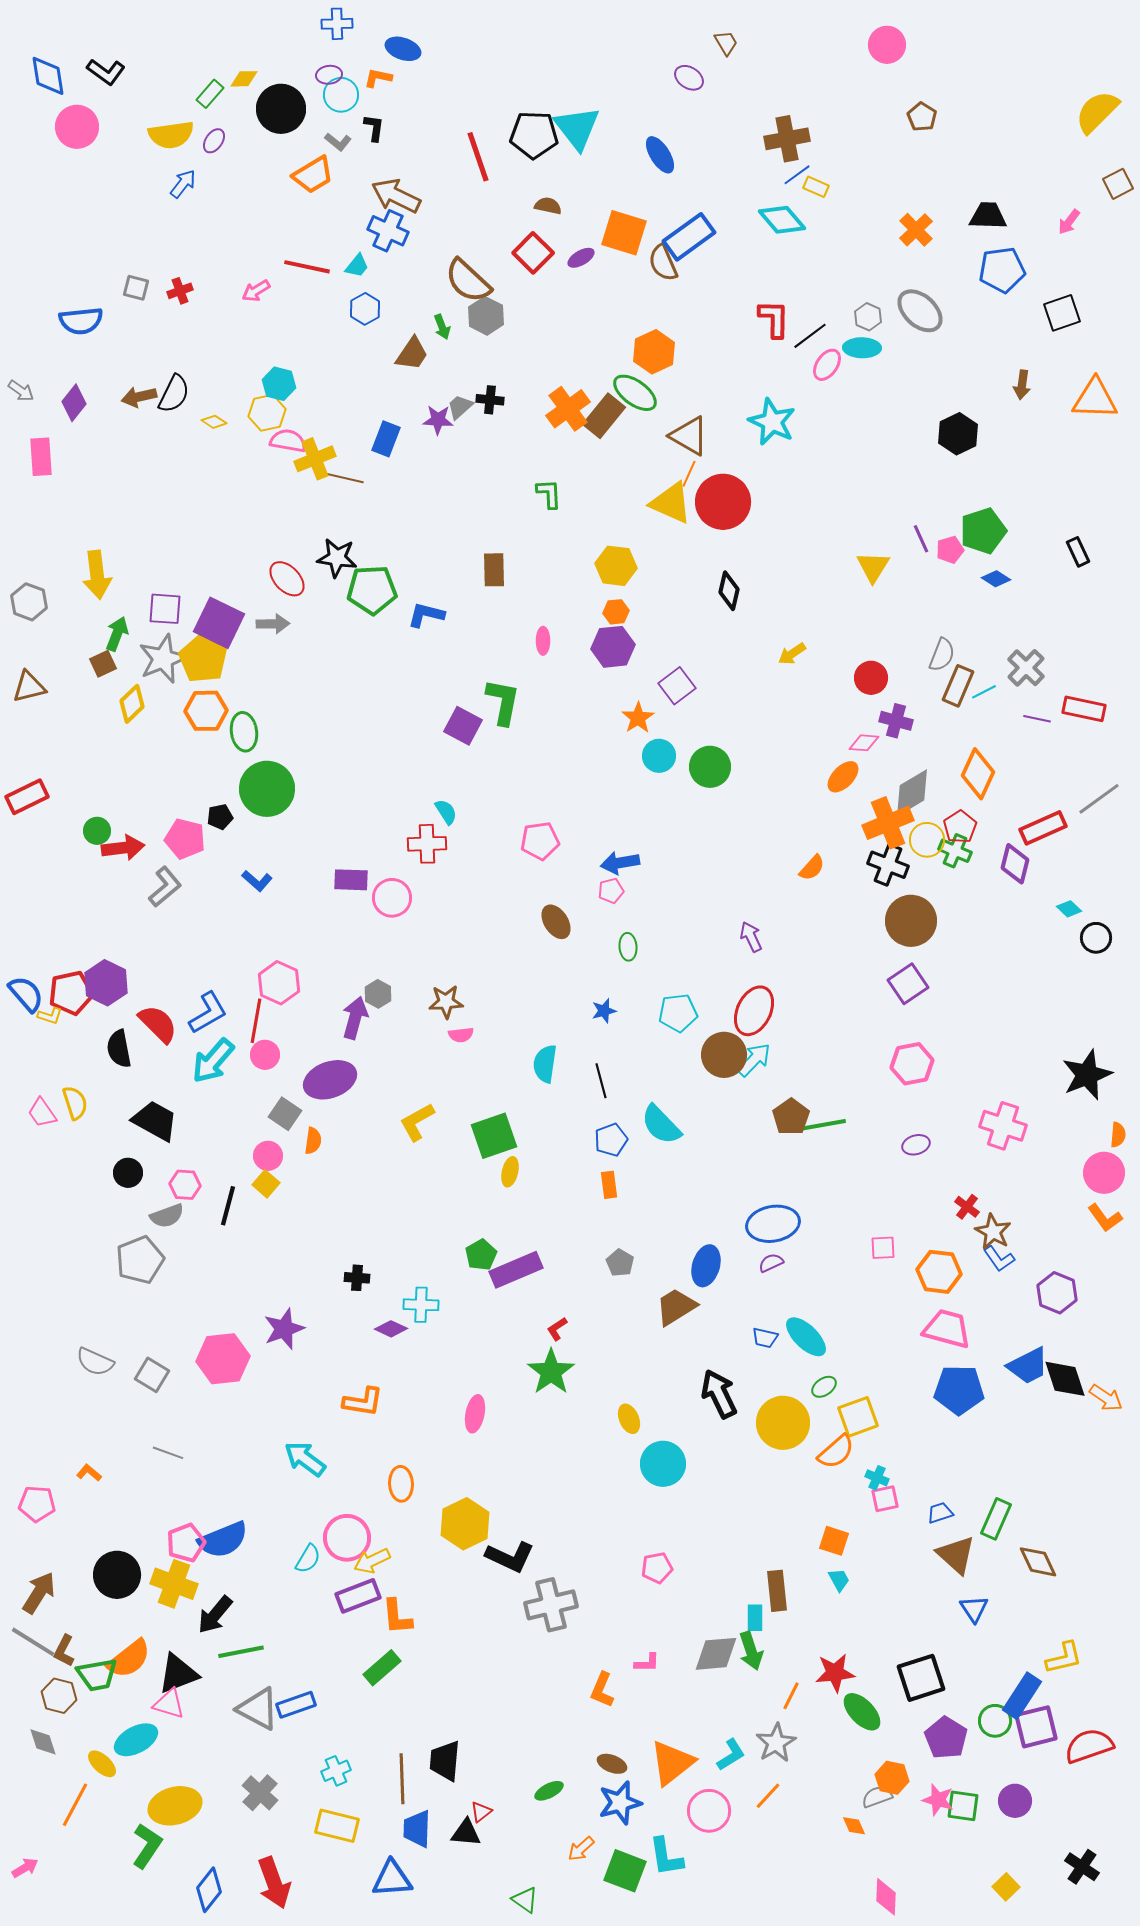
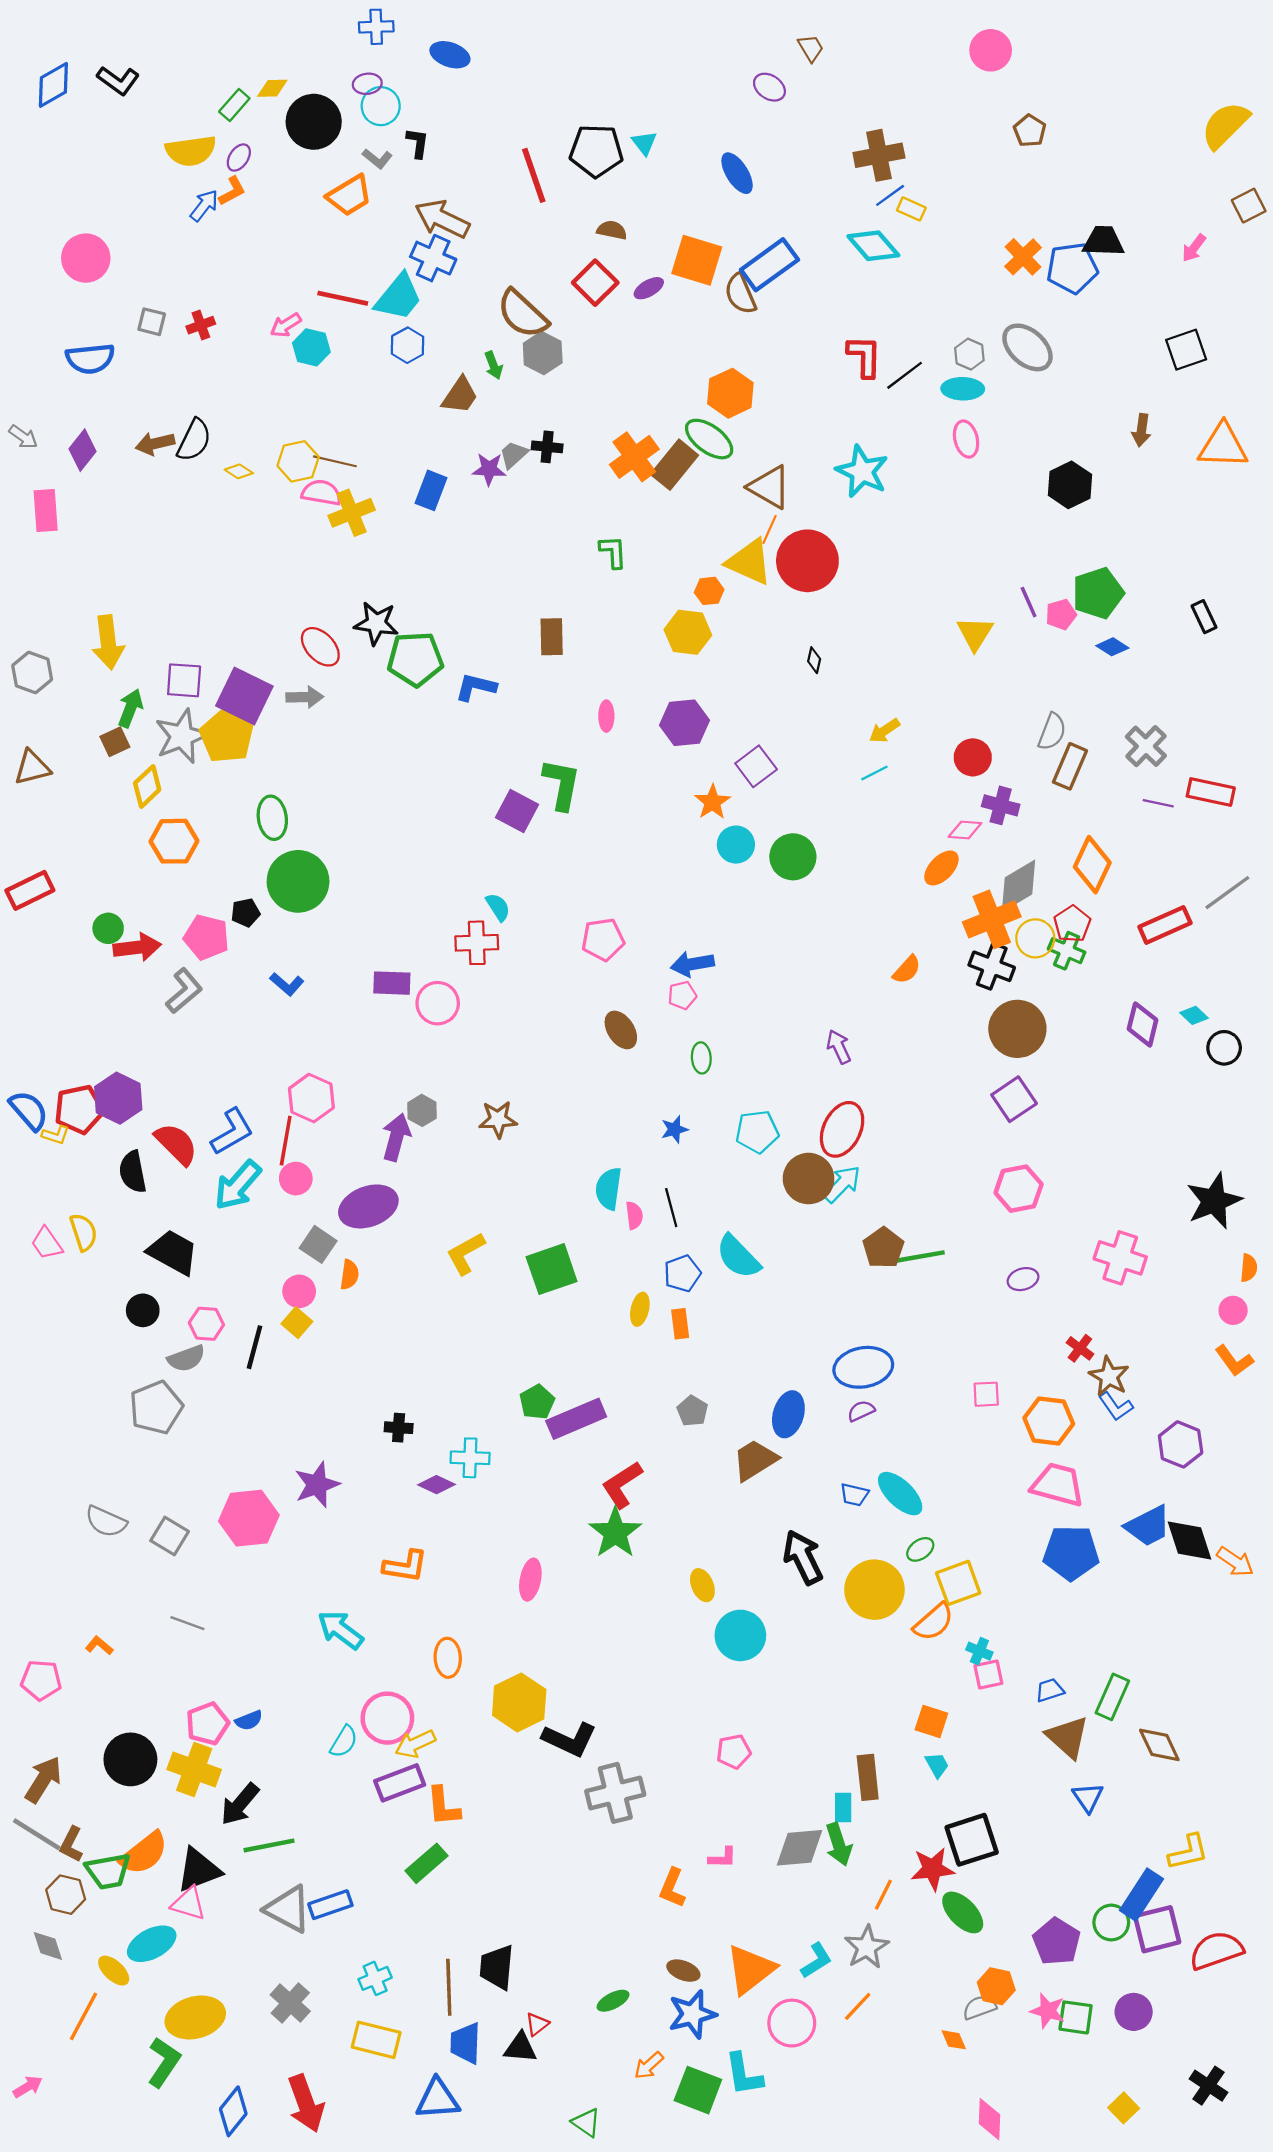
blue diamond: (48, 76) -> (53, 85), turned 69
orange L-shape: (378, 78) -> (232, 191), moved, turned 140
pink circle: (77, 127) -> (86, 258), moved
cyan triangle: (577, 128) -> (644, 143), size x0.5
cyan trapezoid: (357, 266) -> (399, 297), size x1.8
blue pentagon: (1002, 270) -> (1072, 268), moved
pink ellipse: (827, 365) -> (966, 439), moved, turned -48
cyan hexagon: (279, 384) -> (311, 347), moved
brown line: (344, 478) -> (335, 461), moved
black diamond: (729, 591) -> (814, 660), size x0.6
orange hexagon: (616, 612) -> (709, 591), moved
cyan line: (984, 692) -> (874, 773), moved
orange hexagon: (206, 711) -> (174, 841), moved
purple diamond: (1015, 864) -> (1143, 1024), moved
pink semicircle: (461, 1035) -> (634, 1215), moved, turned -90
yellow ellipse: (510, 1172) -> (640, 1309), moved
pink circle: (1104, 1173) -> (1233, 1310), size x0.6
red L-shape: (557, 1329) -> (622, 1485), size x1.8
blue semicircle: (223, 1540) -> (249, 1720), size x0.5
black square: (921, 1678) -> (972, 1840), moved

